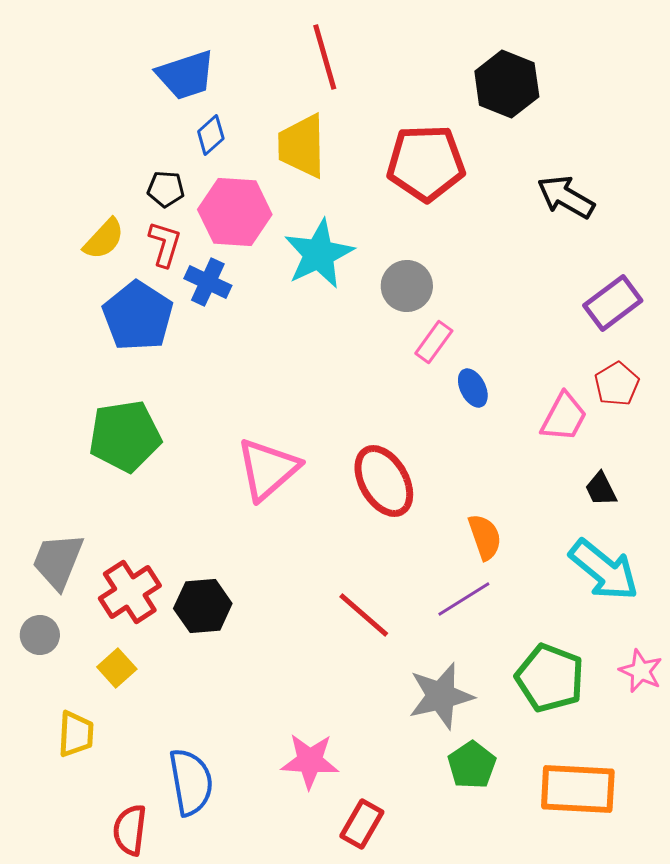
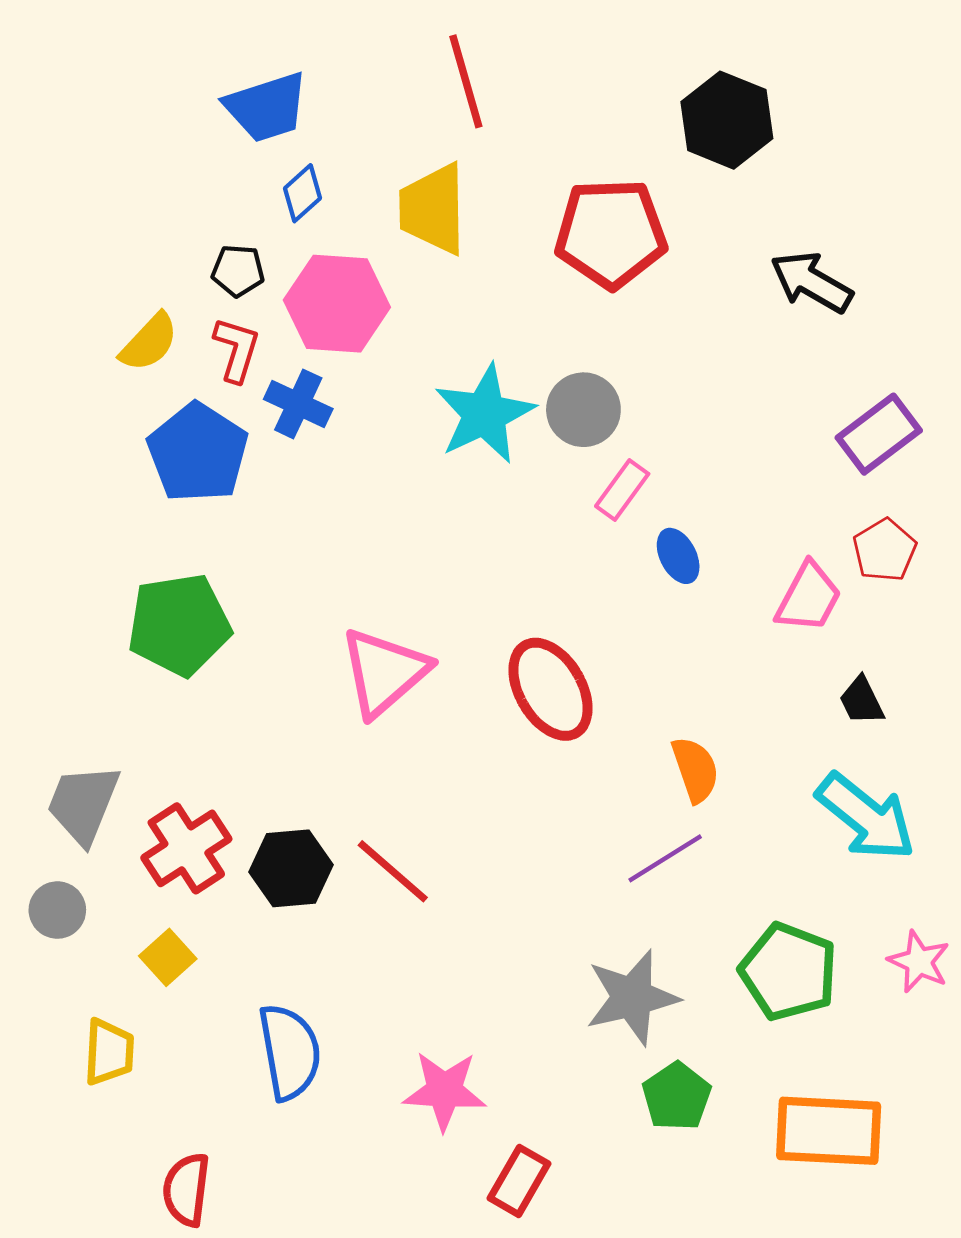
cyan star: (319, 254) -> (485, 414), moved
red line: (364, 615) -> (393, 871), moved
blue semicircle: (191, 782) -> (290, 1052), moved

